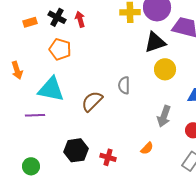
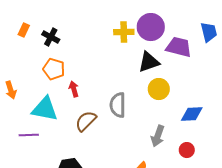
red arrow: (80, 19) -> (74, 89), moved
orange rectangle: (30, 22) -> (24, 30), moved, turned -48
gray semicircle: (124, 85) -> (118, 105), size x1.4

